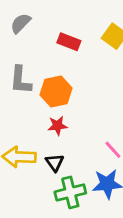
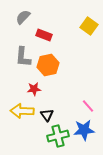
red rectangle: (69, 42) -> (44, 35), moved
red star: (57, 126) -> (34, 89), moved

